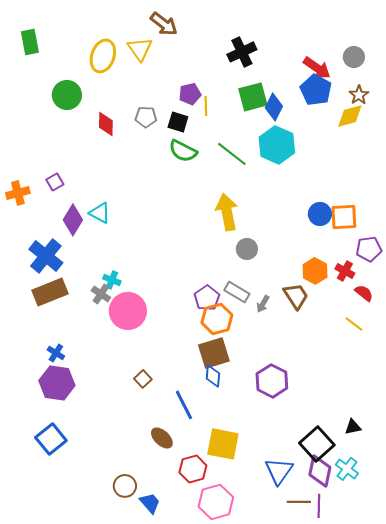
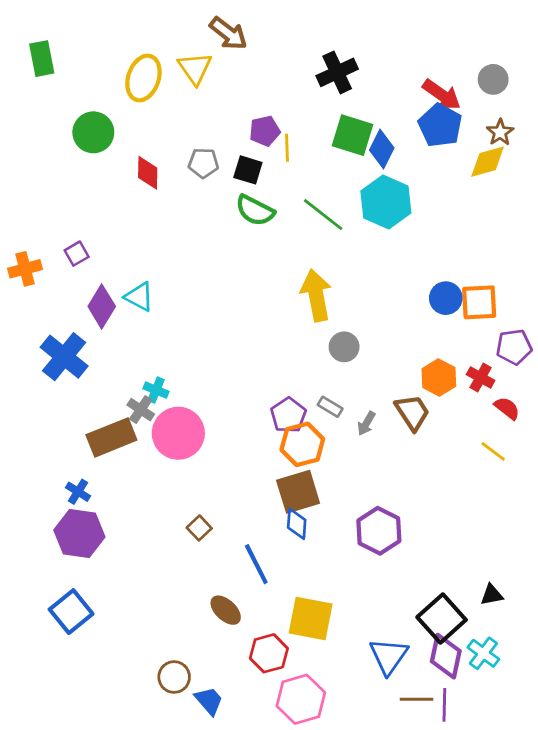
green square: (253, 97) -> (352, 135), turned 32
brown rectangle: (50, 292) -> (111, 437), moved
gray rectangle: (237, 292) -> (330, 407), size x0.7

